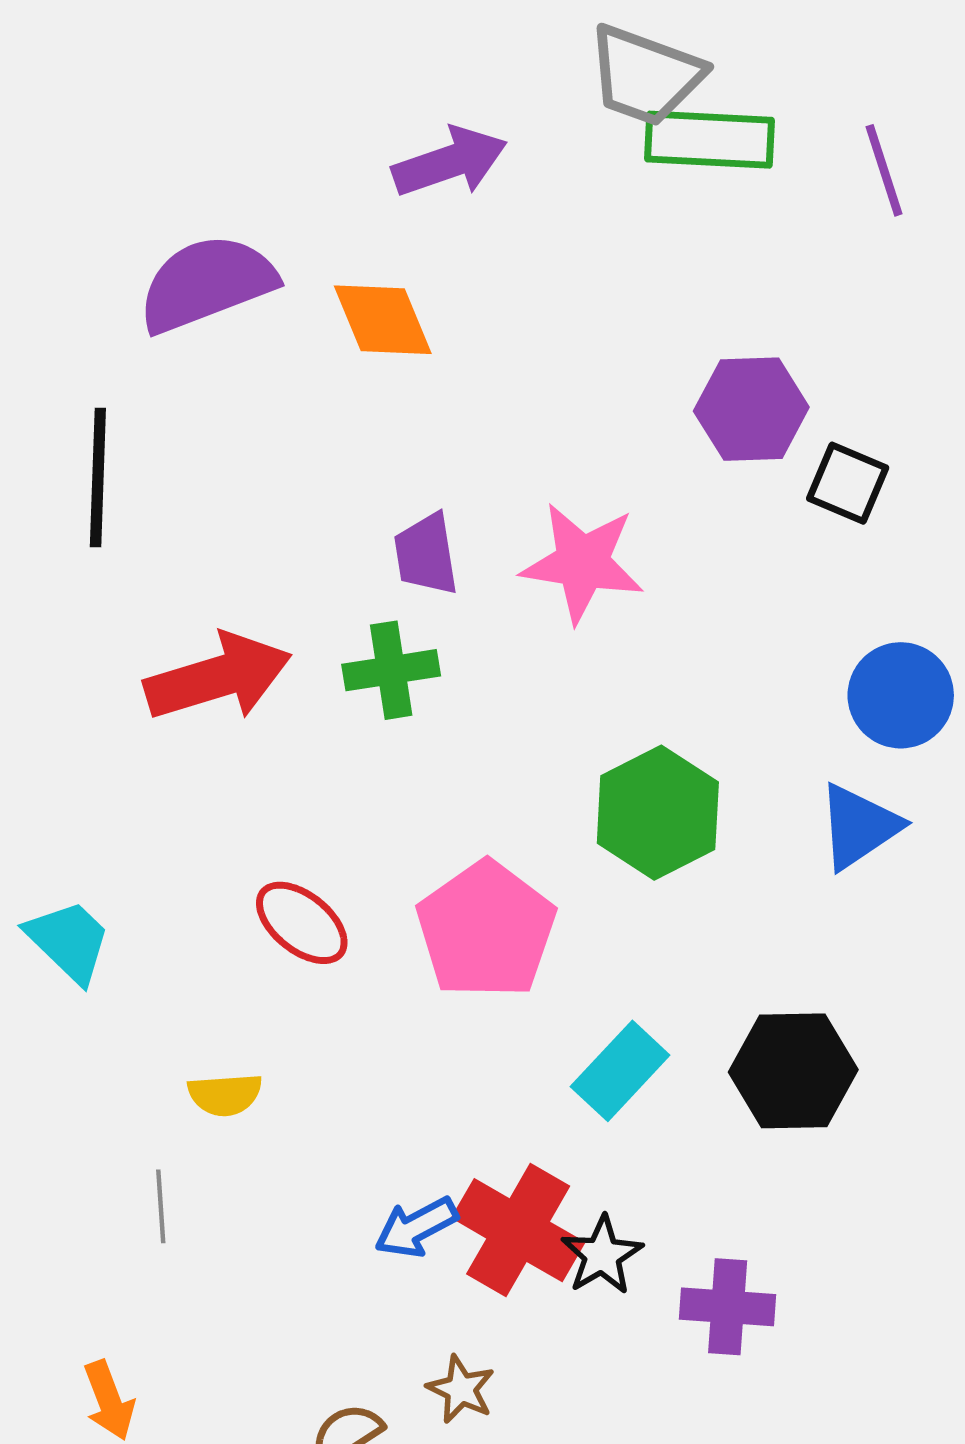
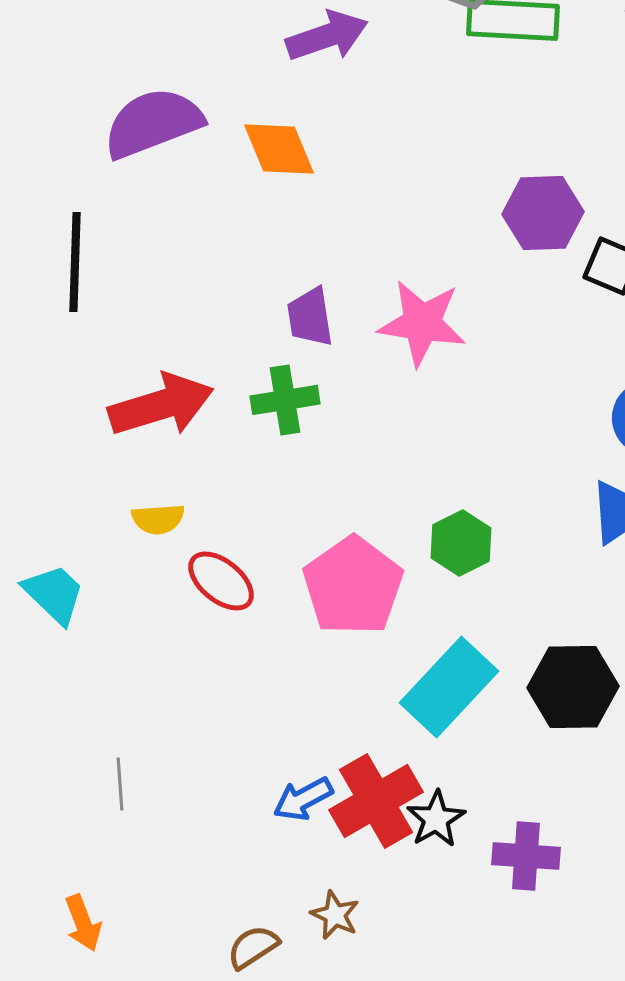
green hexagon: (658, 813) -> (461, 543), moved, size x0.7
cyan rectangle: (620, 1071) -> (449, 687), size x1.4
yellow semicircle: (225, 1095) -> (158, 519), moved
red cross: (518, 1230) -> (376, 801), turned 30

